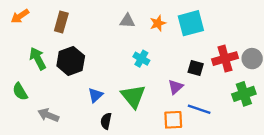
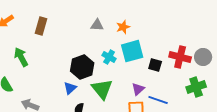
cyan square: (191, 23) -> (132, 51), moved
red cross: (225, 59) -> (180, 57), turned 30
black hexagon: (71, 61) -> (82, 67), moved
purple triangle: (176, 87) -> (138, 89), moved

